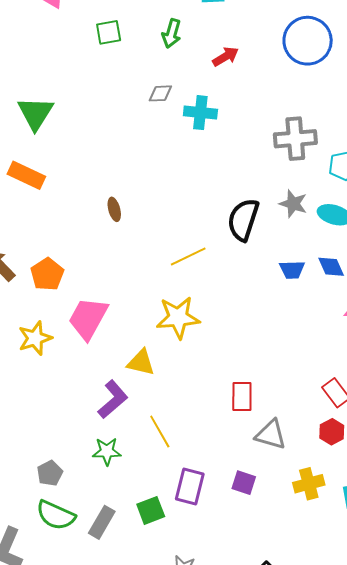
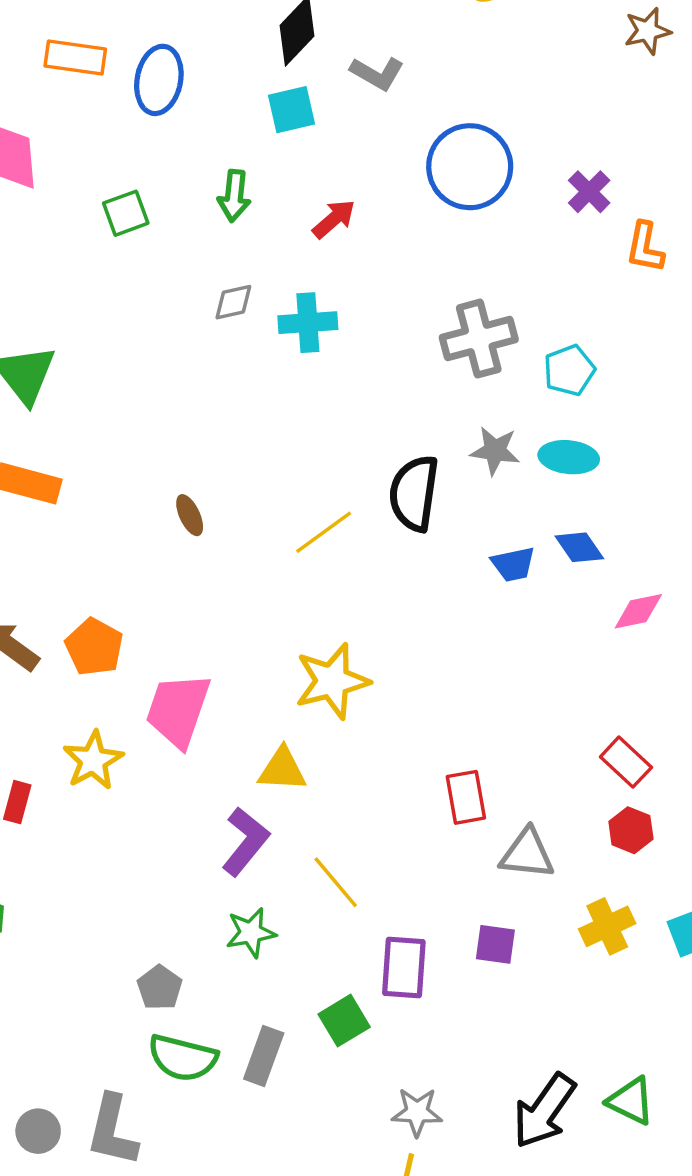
yellow line: (188, 256) -> (324, 532), moved

